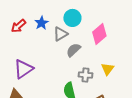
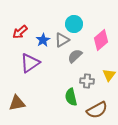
blue star: (41, 23) -> (43, 40), moved
purple triangle: (23, 69) -> (30, 63), moved

